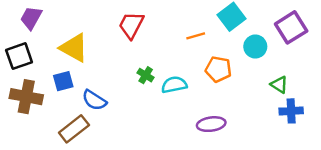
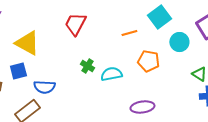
blue semicircle: (94, 100) -> (44, 87), turned -30

